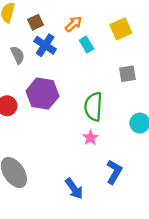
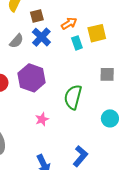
yellow square: (121, 29) -> (97, 33), moved
gray semicircle: (18, 55) -> (16, 41), turned 56
pink star: (90, 138) -> (42, 119), moved

